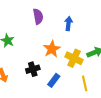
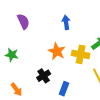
purple semicircle: (38, 16) -> (23, 21), moved
blue rectangle: (54, 80) -> (64, 89), moved

